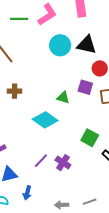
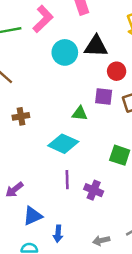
purple line: (41, 161) -> (67, 180), moved, turned -35

